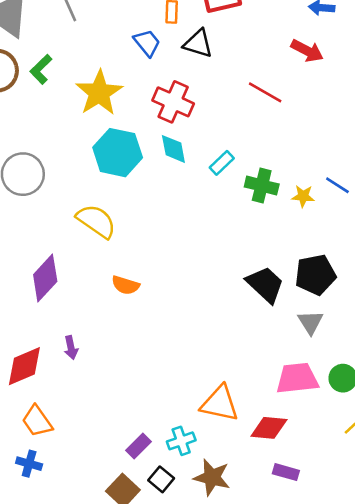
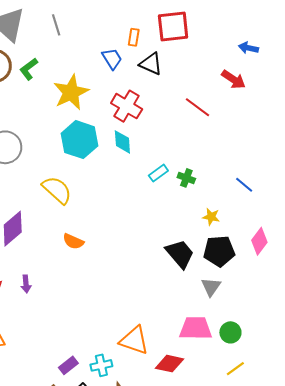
cyan rectangle: (222, 163) -> (158, 173), moved
green cross: (262, 185) -> (186, 178), size x0.7
yellow star: (303, 196) -> (211, 217), moved

